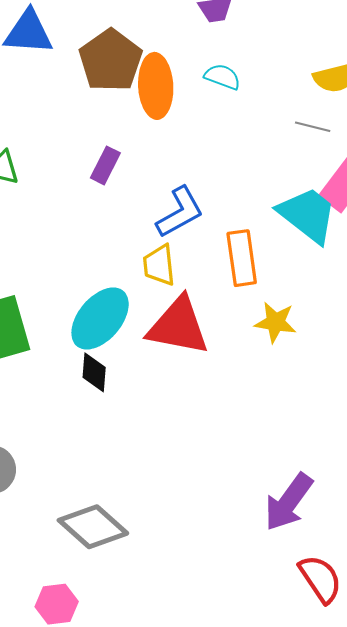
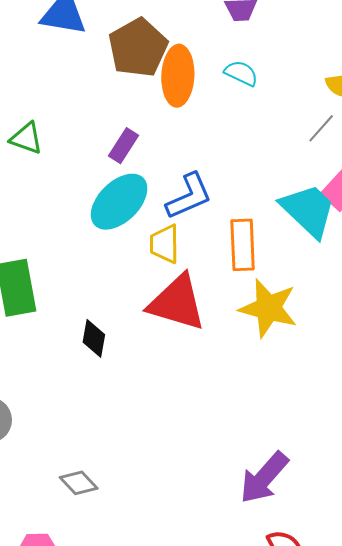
gray line: (313, 127) -> (321, 128), turned -68
cyan ellipse: (100, 318) -> (119, 202), moved
yellow star: (276, 322) -> (268, 308), size x1.5
gray diamond: (93, 527) -> (79, 483), size x0.6

